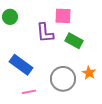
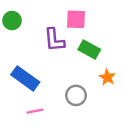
orange star: (89, 73) -> (107, 77), moved
gray circle: (63, 79) -> (76, 95), size x0.7

